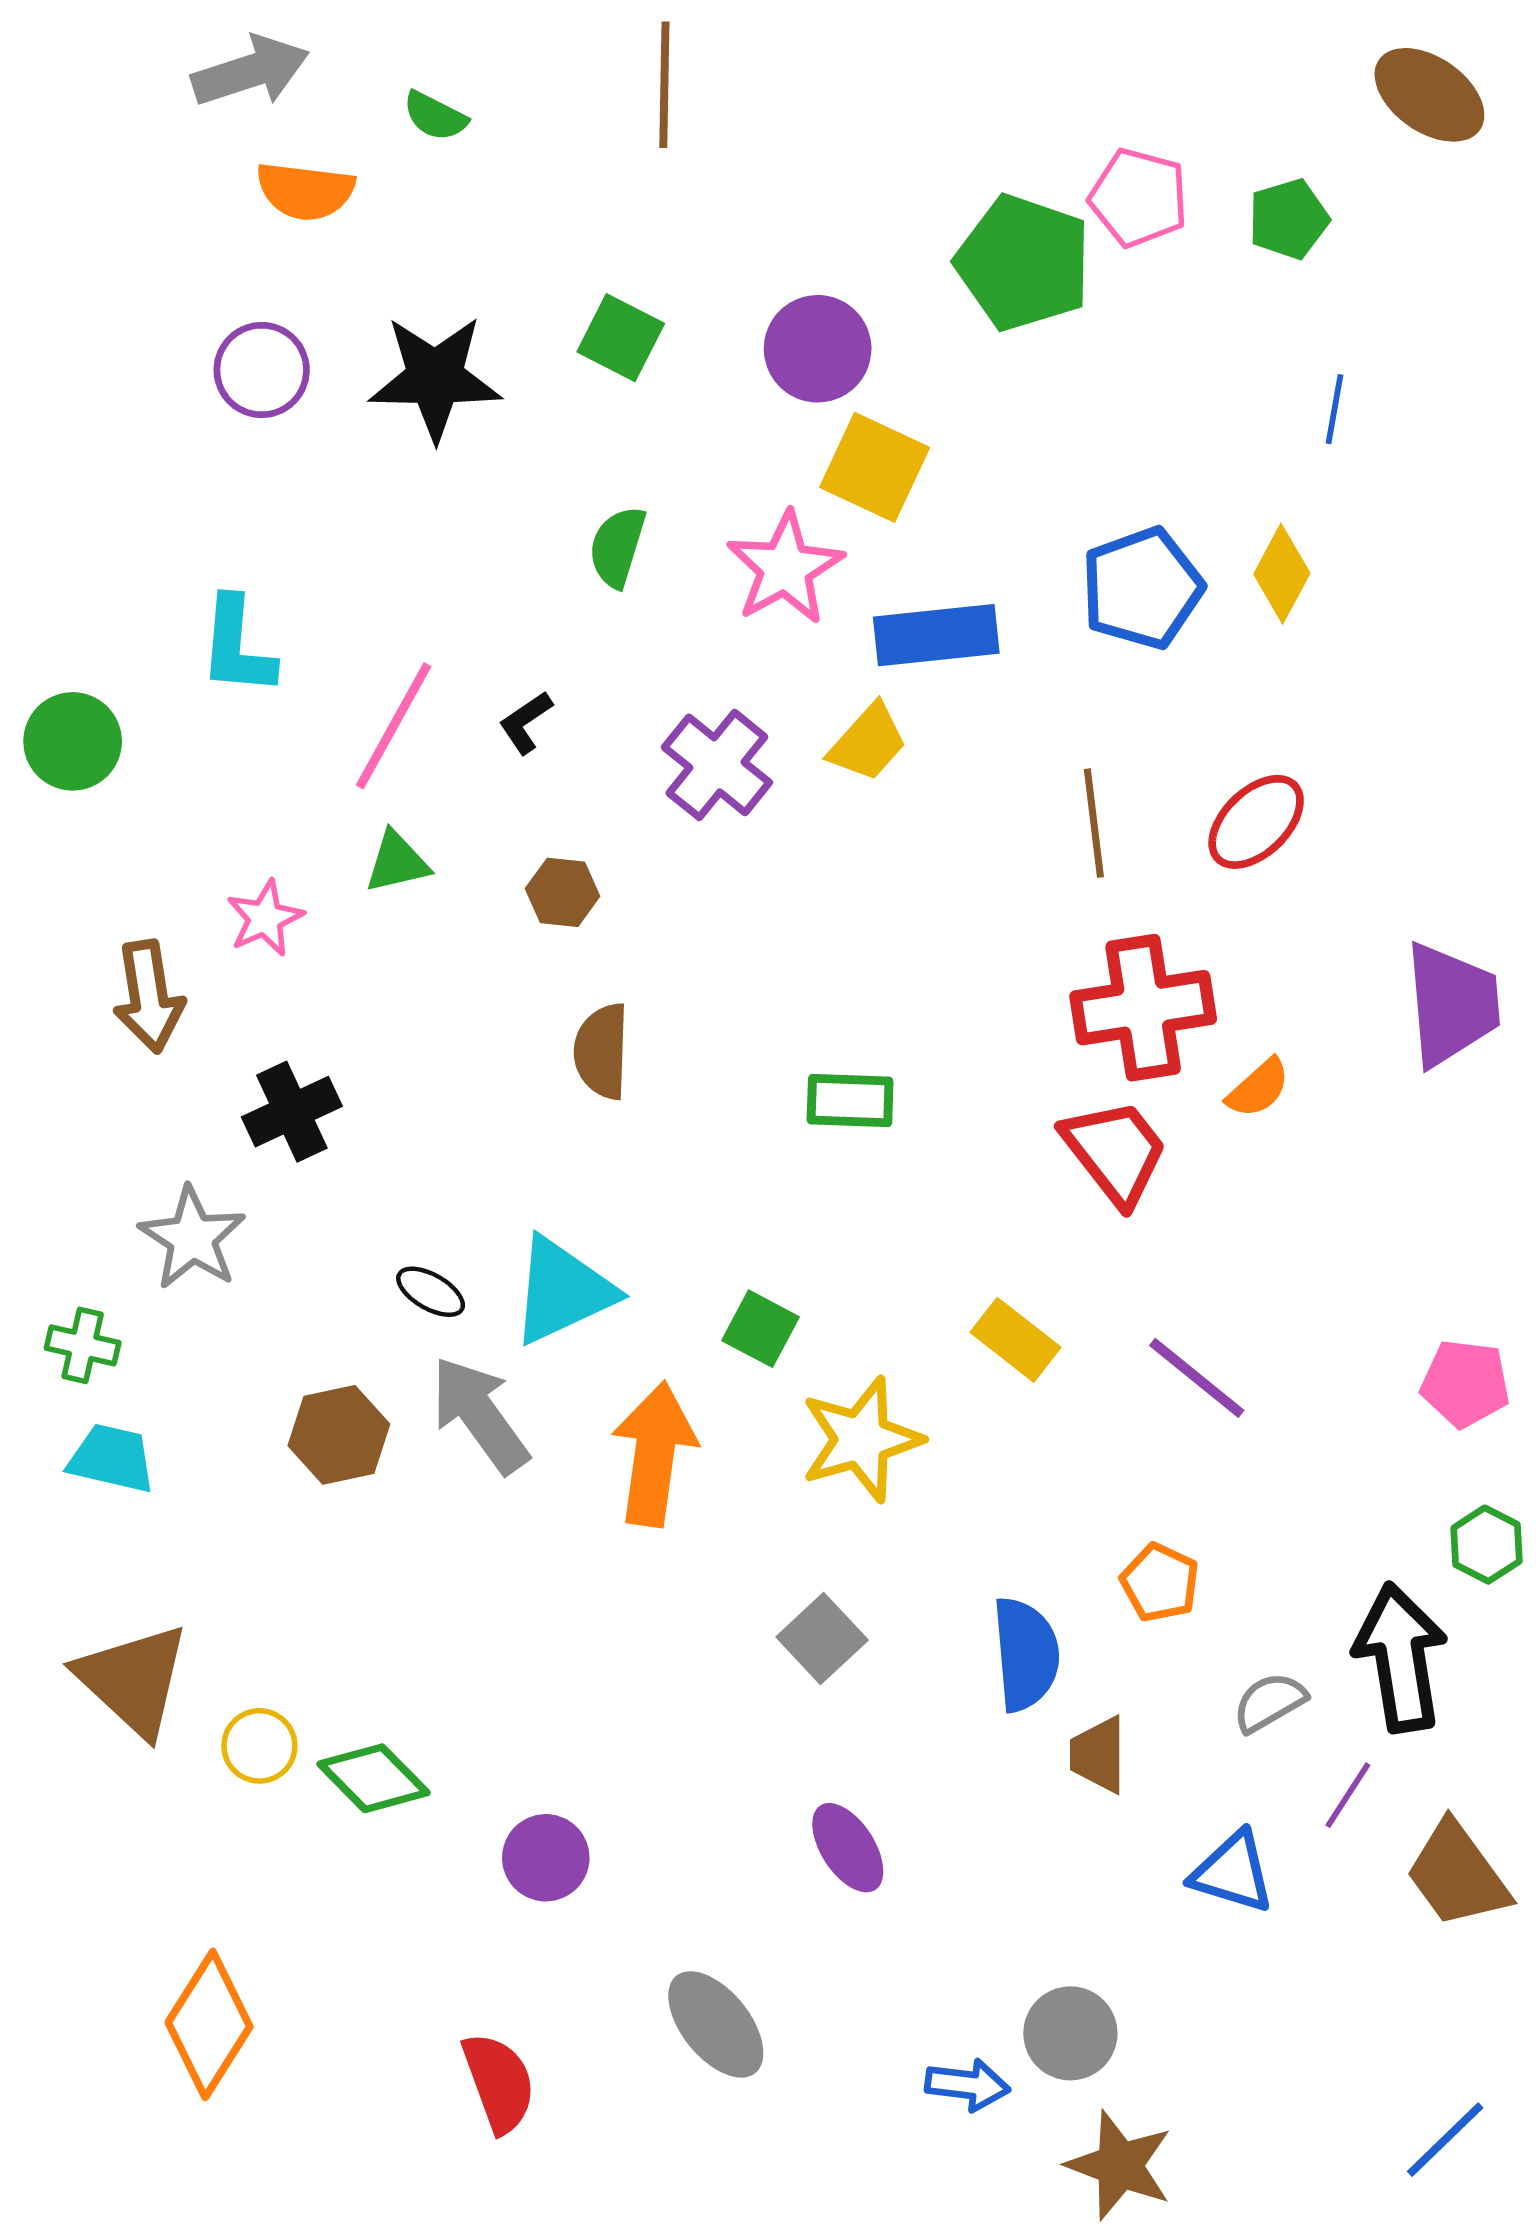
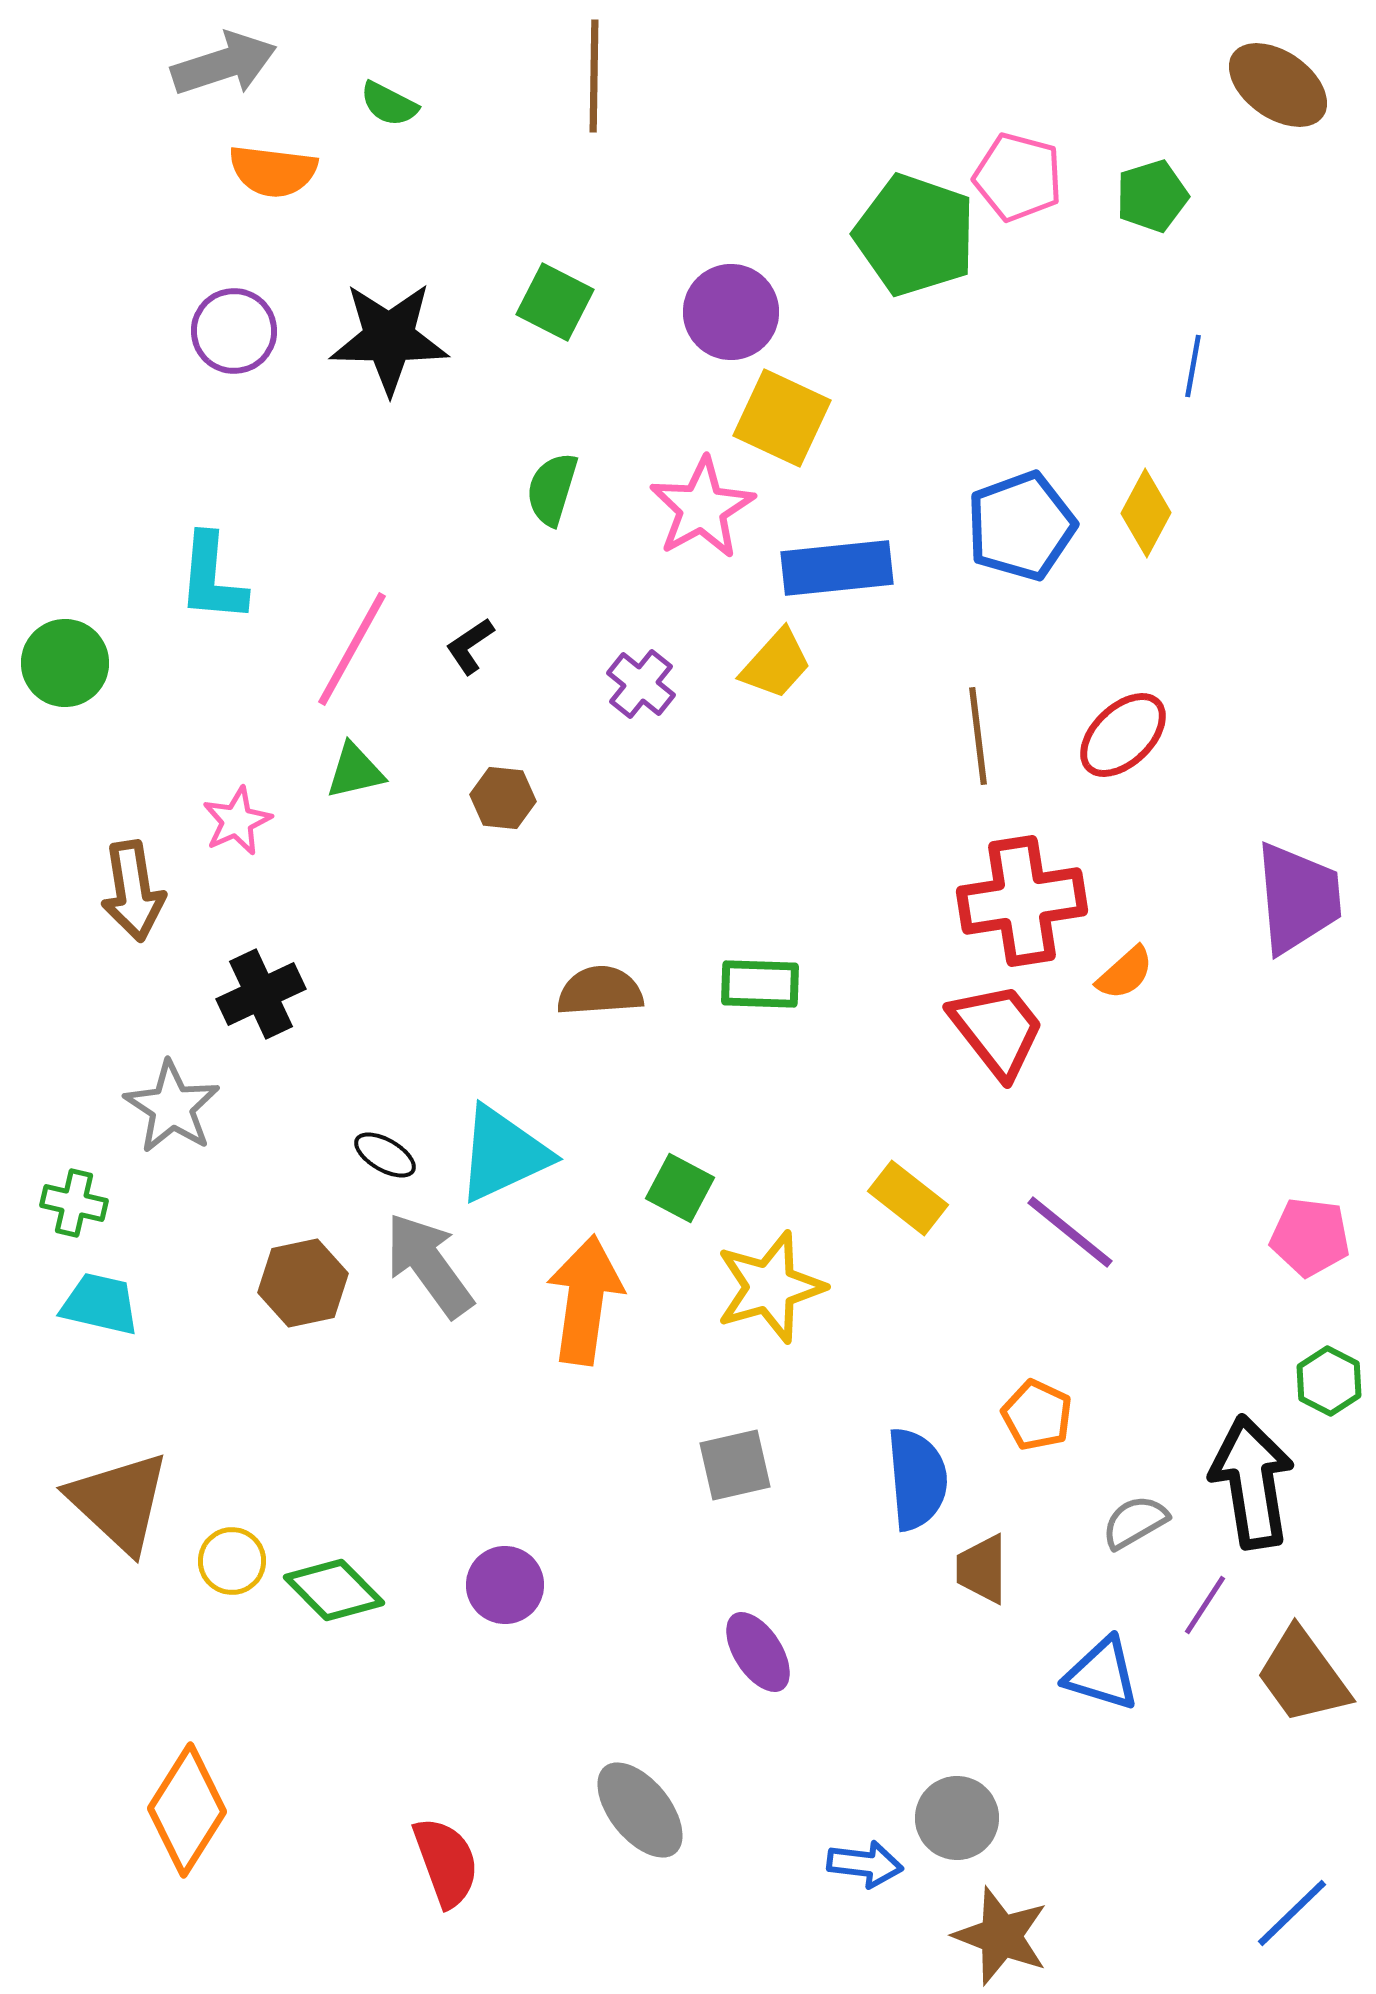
purple cross: (717, 765) -> (641, 684), size x0.7
brown semicircle: (602, 1051) -> (600, 991), moved, turned 84
gray square: (822, 1639) -> (735, 1465), turned 30
purple circle: (546, 1858) -> (505, 1585), moved

